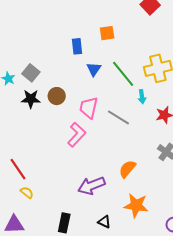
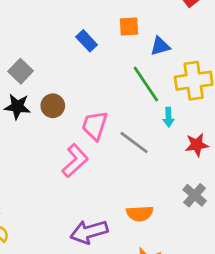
blue rectangle: (77, 46) -> (87, 41), turned -42
blue triangle: (94, 69) -> (160, 46), moved, turned 35
orange semicircle: (127, 169) -> (140, 213), turned -138

